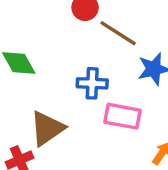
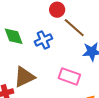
blue cross: (92, 83) -> (43, 40), moved, turned -36

